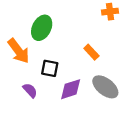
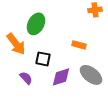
orange rectangle: (91, 52) -> (79, 45), turned -32

